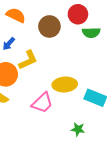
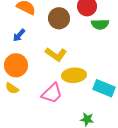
yellow L-shape: (28, 60) -> (56, 54), moved, turned 60

